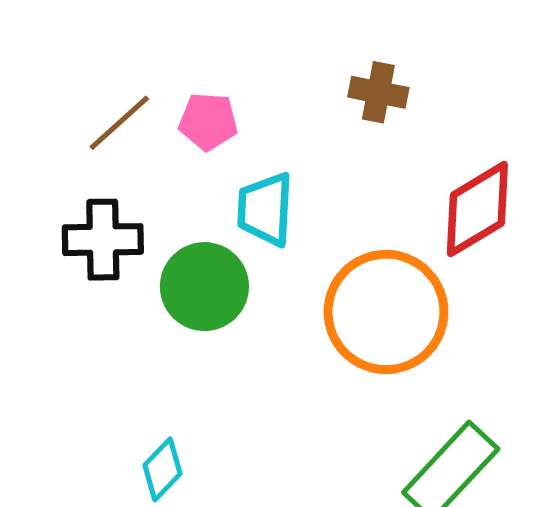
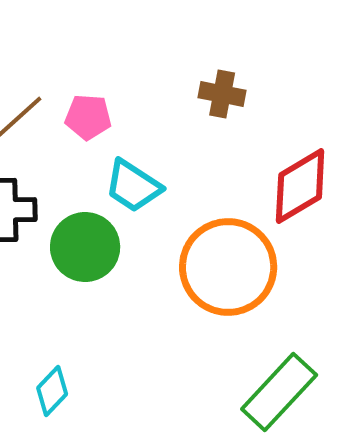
cyan trapezoid: (265, 209) -> (133, 186), turned -60

